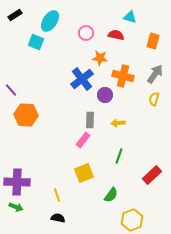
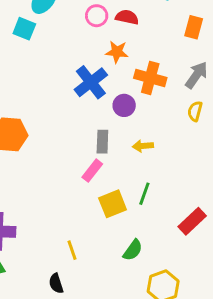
red semicircle: (116, 35) -> (127, 17), moved
yellow square: (84, 173) -> (113, 204), moved
yellow line: (57, 195) -> (72, 250), moved
black semicircle: (58, 218) -> (56, 283), turned -120

